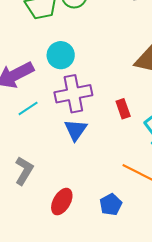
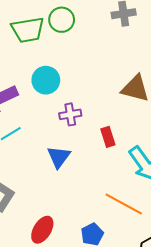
purple cross: (73, 94) -> (70, 114), moved, size x0.6

